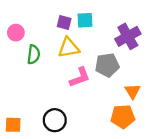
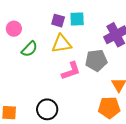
green semicircle: (34, 54) -> (29, 49), turned 36

